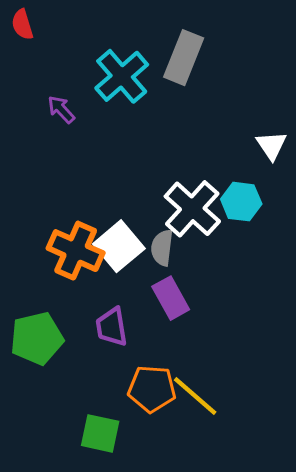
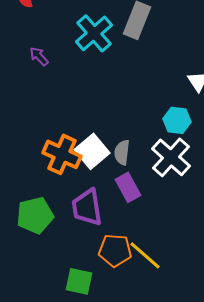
purple arrow: (61, 109) -> (39, 56), moved
white cross: (192, 209) -> (171, 157), moved
purple trapezoid: (112, 327) -> (87, 207), size x1.4

